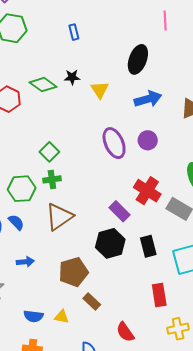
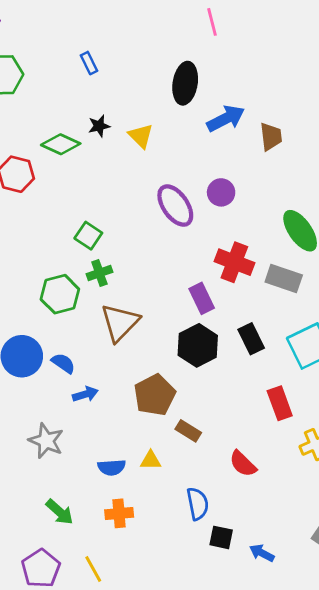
blue arrow: (148, 99) -> (226, 119), moved
purple rectangle: (119, 211) -> (202, 298), turned 30
blue semicircle: (16, 222) -> (63, 363), moved

